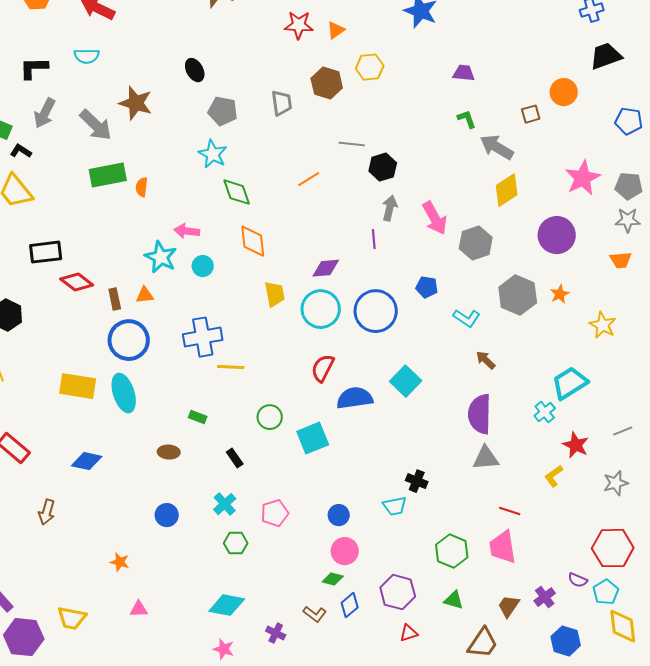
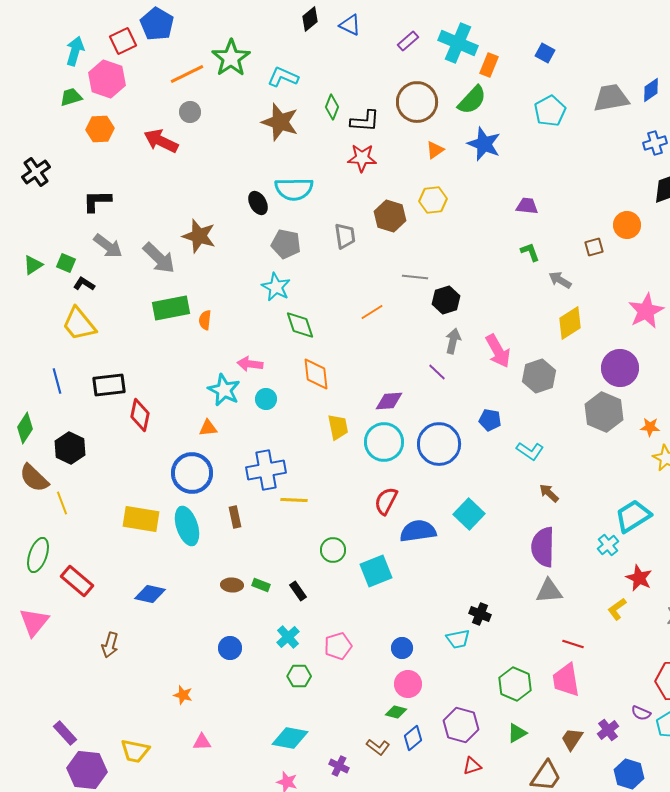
orange triangle: (336, 30) -> (435, 150), moved
cyan semicircle: (87, 56) -> (294, 189), moved, size x1.5
gray arrow: (45, 113) -> (108, 246), turned -80
gray arrow: (497, 147) -> (560, 280), size x0.7
purple line: (374, 239) -> (437, 372), turned -42
red diamond: (77, 282) -> (140, 415), turned 64
orange star: (560, 294) -> (650, 427), moved, turned 30
gray hexagon: (518, 295) -> (604, 412), moved
brown rectangle: (115, 299) -> (235, 517), moved
green rectangle: (198, 417) -> (261, 585), moved
green triangle: (454, 600) -> (517, 733), turned -45

